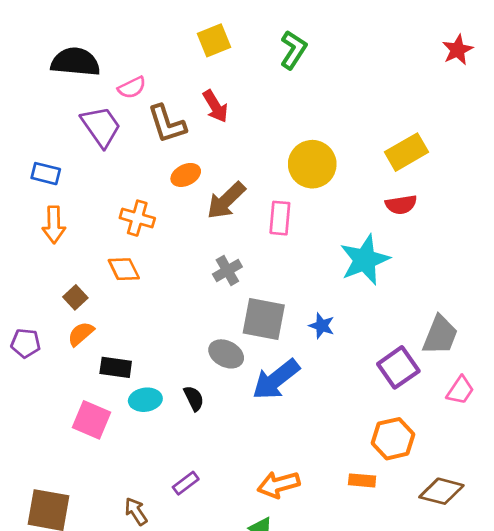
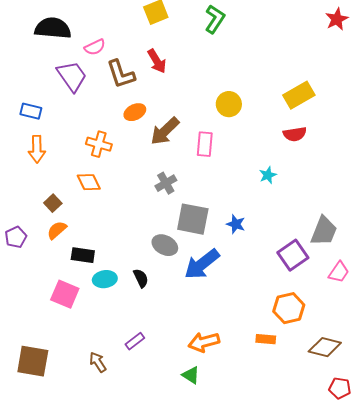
yellow circle: (312, 164) -> (229, 104), size x0.7
cyan star: (365, 260) -> (268, 175), size x0.5
purple pentagon: (26, 343) -> (16, 237), turned -30

